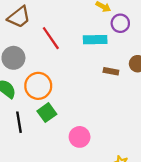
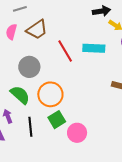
cyan rectangle: (95, 40) -> (94, 48), moved
pink circle: (80, 137) -> (77, 133), moved

